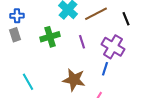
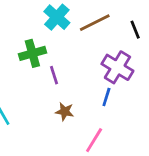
purple line: (82, 42) -> (54, 75), moved
brown star: (74, 80) -> (65, 112), size x0.6

